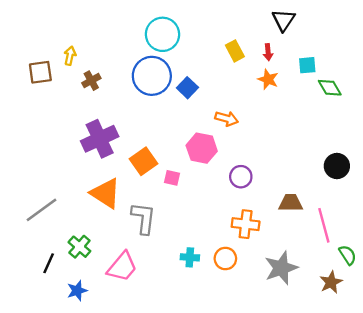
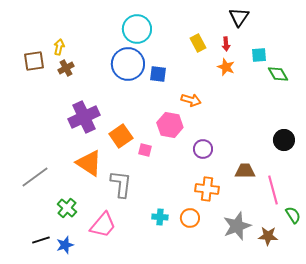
brown cross: (91, 81) -> (66, 68), moved
blue square: (187, 88) -> (158, 74), turned -36
black line: (49, 263) -> (41, 240), moved, turned 48
brown star: (331, 282) -> (268, 236), moved, turned 30

